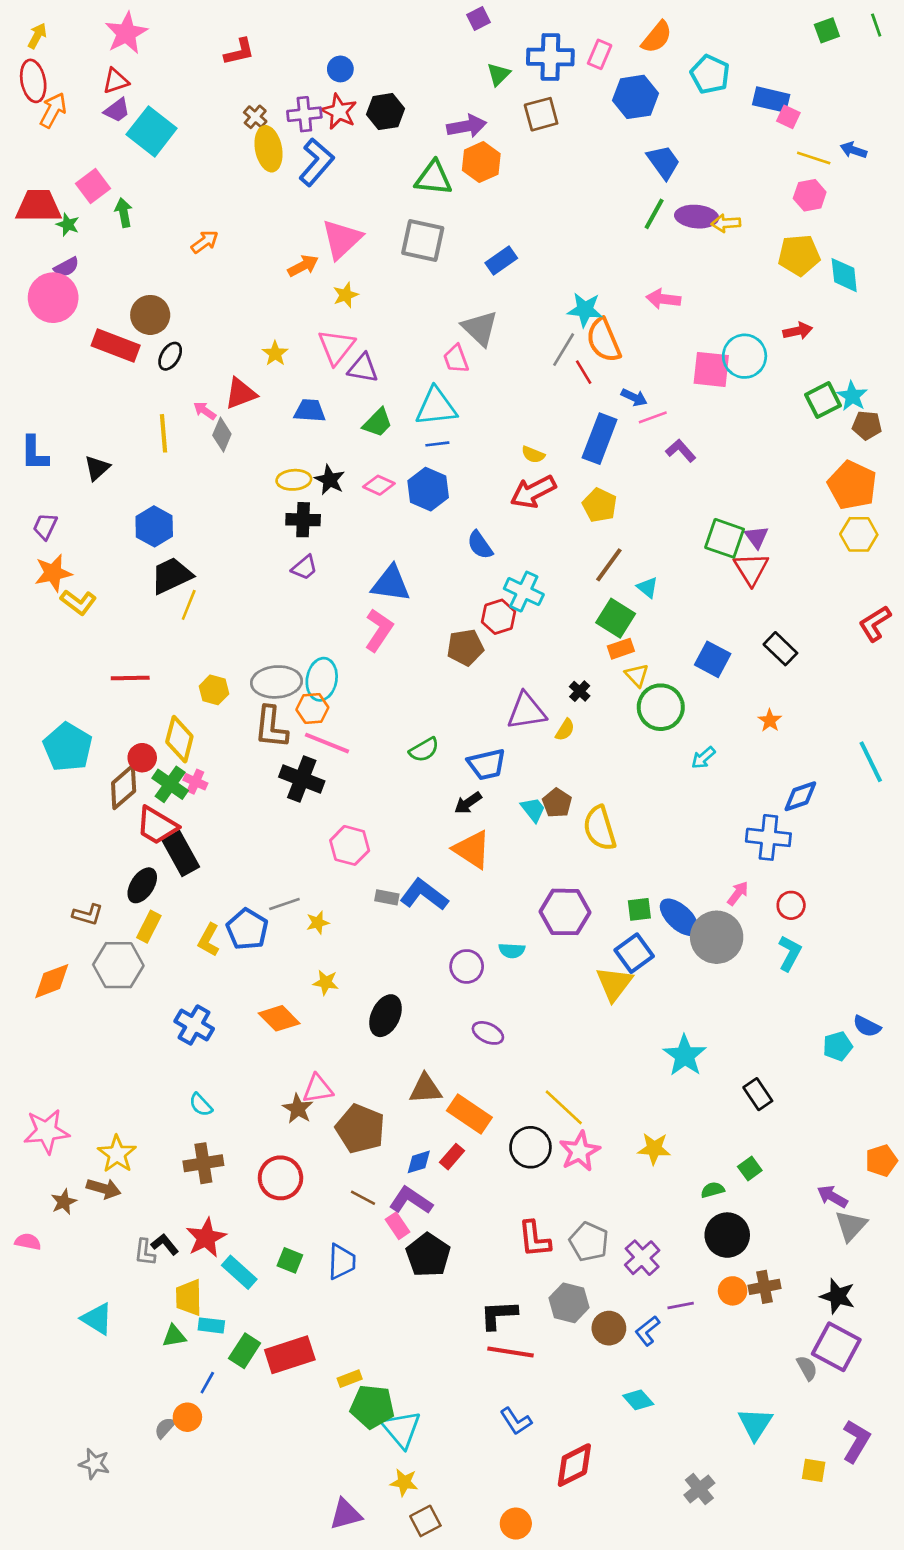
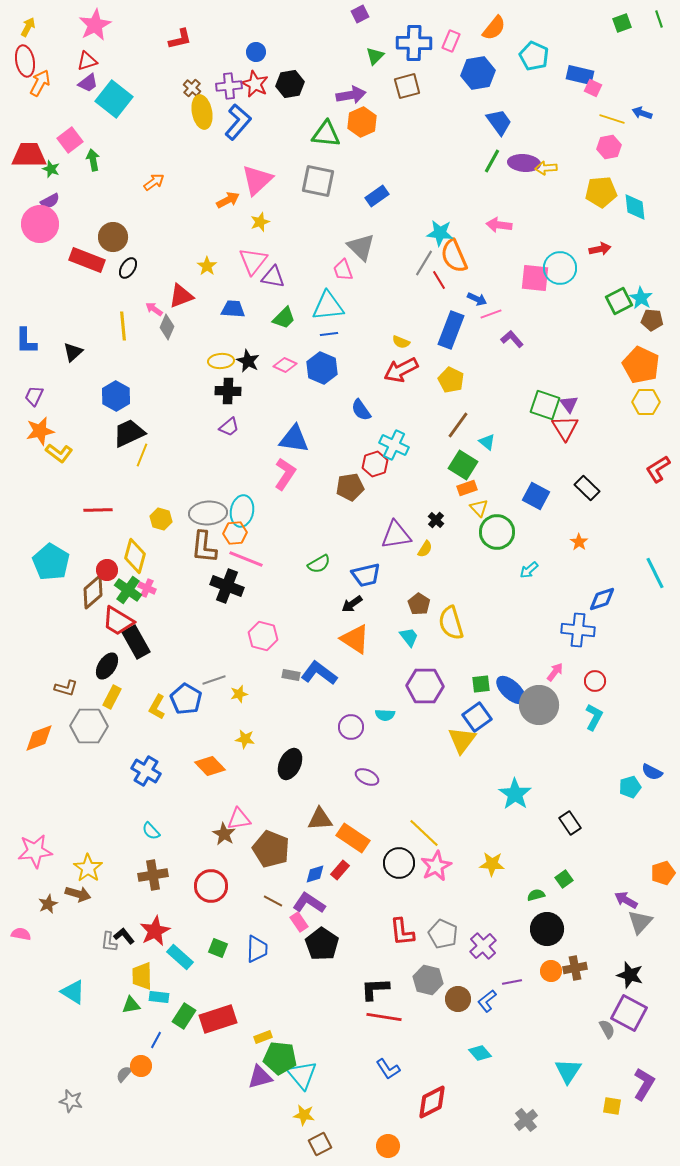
cyan trapezoid: (533, 810) -> (409, 637), moved
purple triangle: (346, 1514) -> (260, 1077), moved

